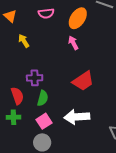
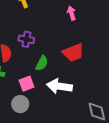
green semicircle: (43, 98) -> (42, 63), moved

